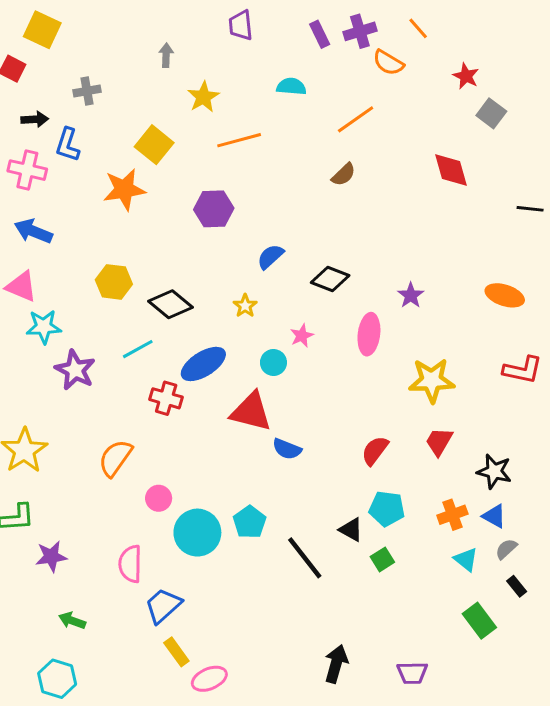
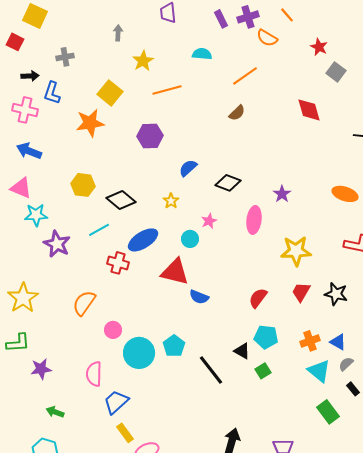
black star: (494, 471) -> (336, 294), moved
cyan triangle: (466, 559) -> (319, 371), size x1.4

